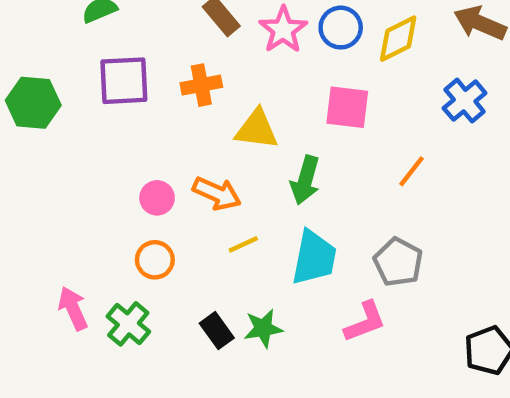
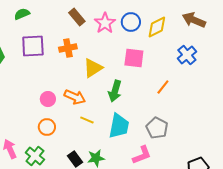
yellow triangle: (257, 129) -> (93, 68), turned -40
yellow line: (243, 244) -> (87, 120), turned 48

